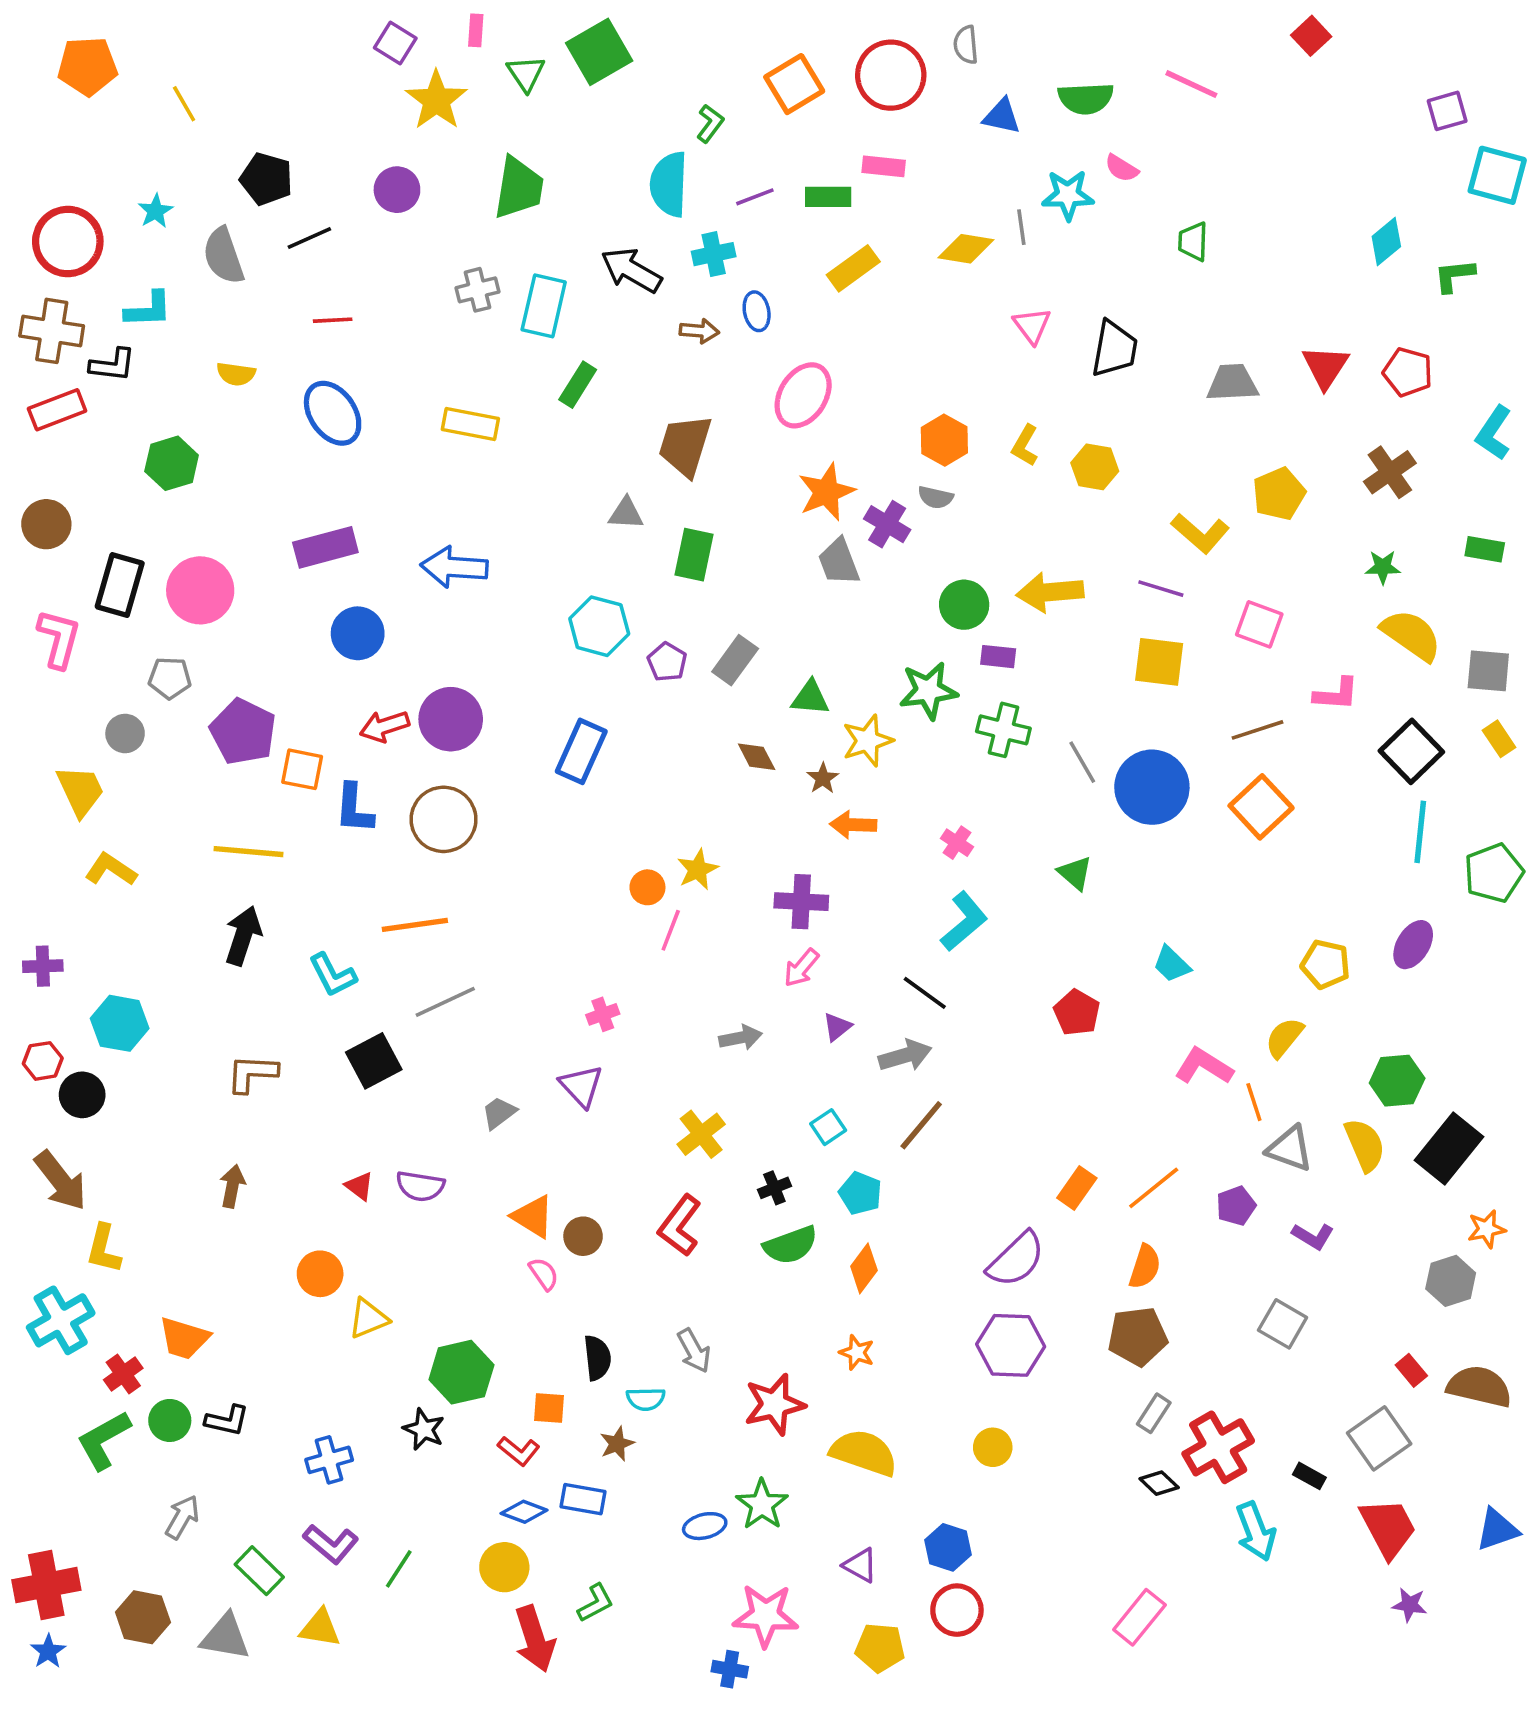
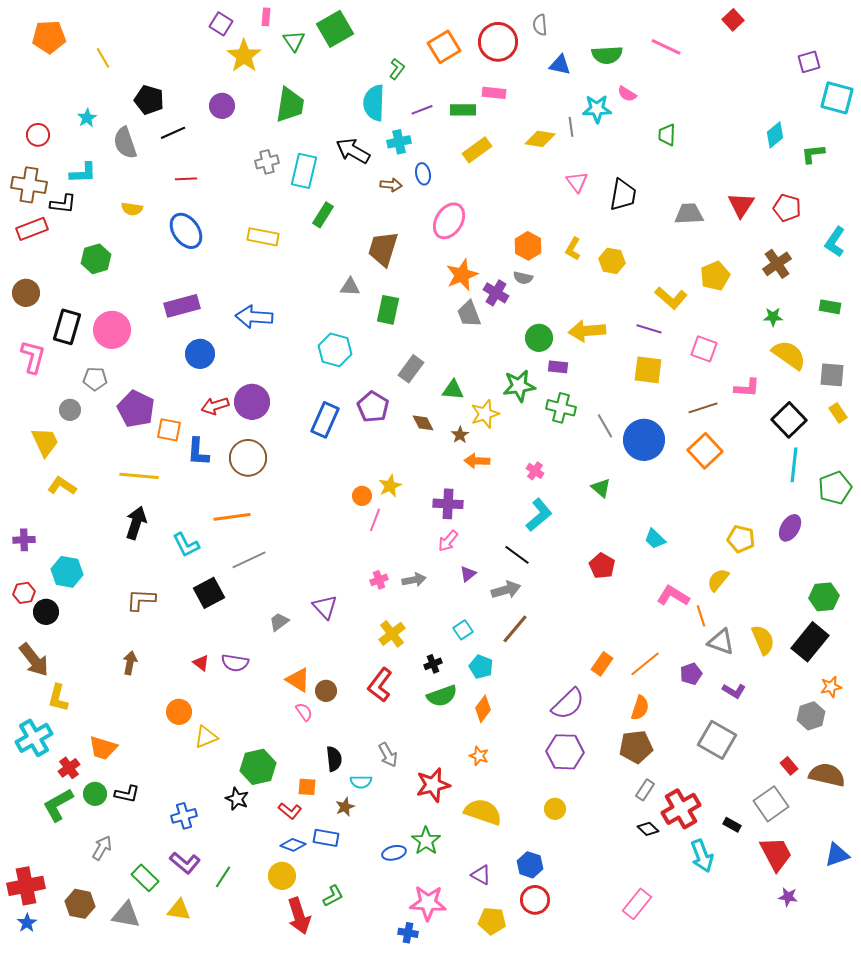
red circle: (68, 242) -> (38, 135), size x0.6
purple pentagon: (667, 662) -> (373, 407), moved, size x1.4
pink cross: (603, 1014) -> (379, 580), moved
green hexagon: (1397, 1081) -> (824, 597), moved
gray square: (1283, 1324) -> (717, 740), size x1.4

